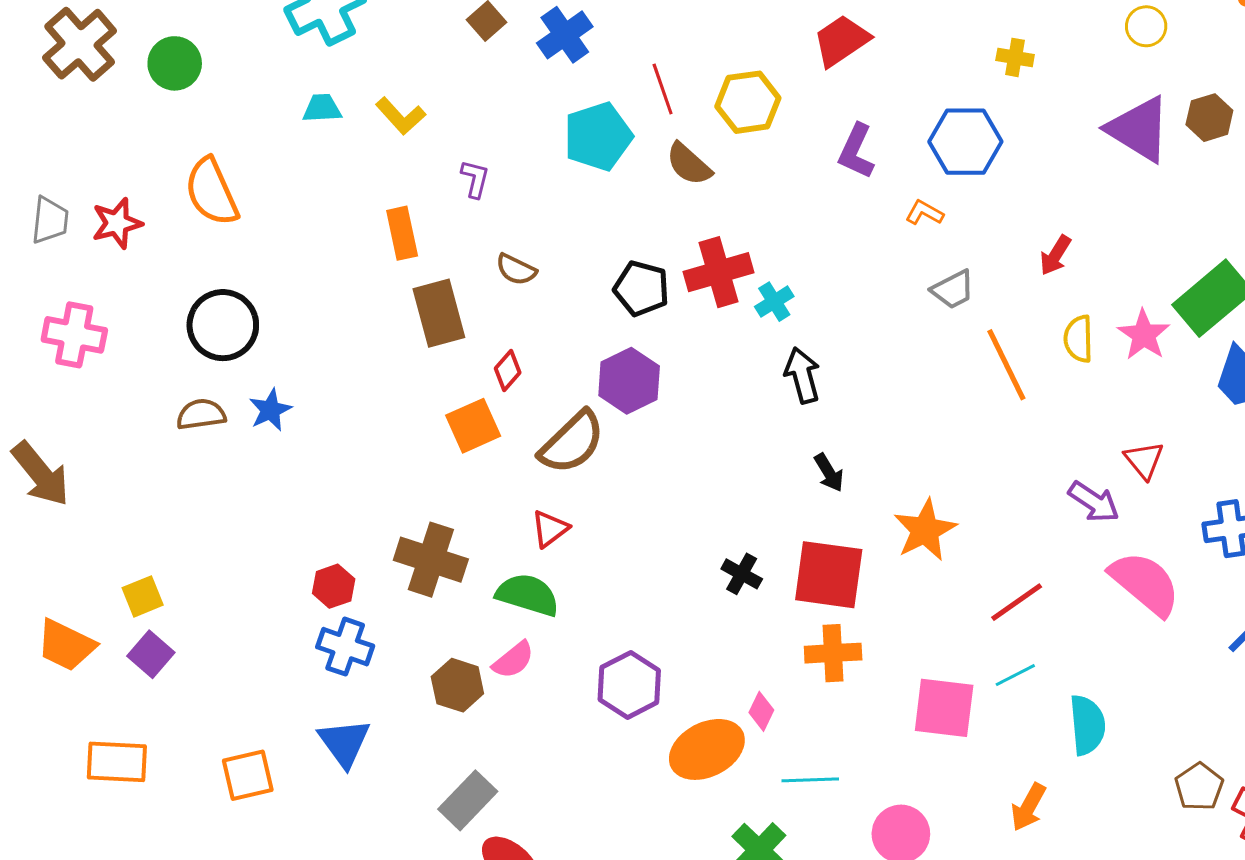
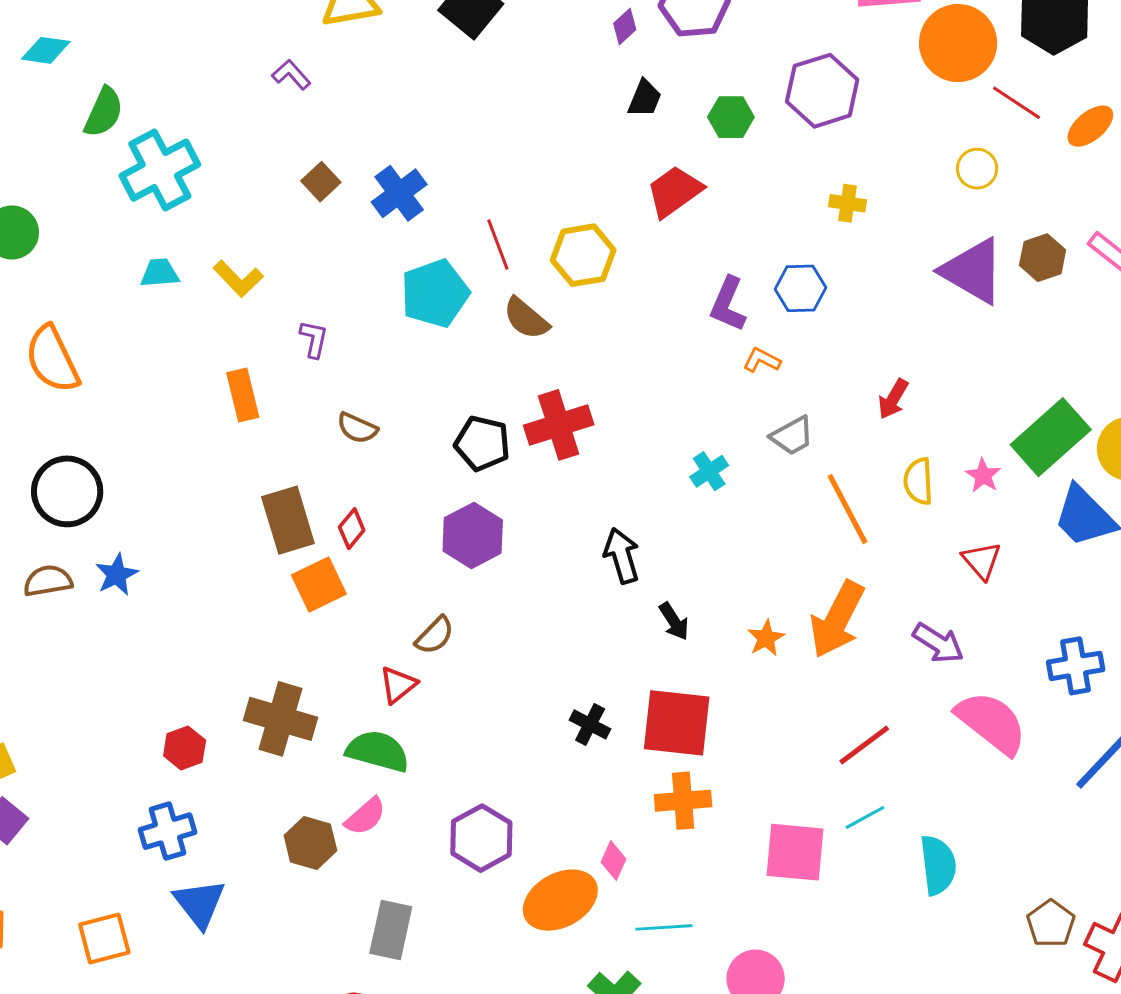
blue hexagon: (965, 142) -> (800, 288), size x0.7
purple L-shape: (856, 151) -> (728, 304), moved
cyan cross: (774, 302) -> (709, 471), moved
brown rectangle: (439, 313) -> (288, 520), moved
pink star: (1144, 335) -> (983, 476), size x0.7
black arrow: (802, 375) -> (622, 556), moved
brown semicircle: (572, 442) -> (435, 635), moved, size x0.6
red triangle: (1144, 460) -> (982, 561), moved
orange star: (925, 530) -> (766, 638), moved, size x0.6
blue cross: (345, 647) -> (168, 831), moved, turned -34
gray rectangle: (468, 800) -> (391, 930), moved, turned -30
orange arrow: (1028, 807) -> (837, 619), moved, size x1.6

